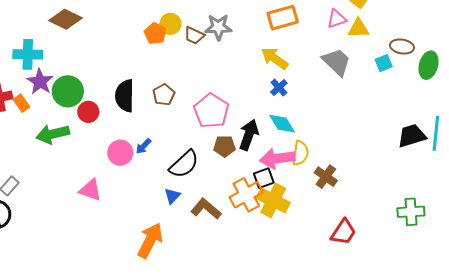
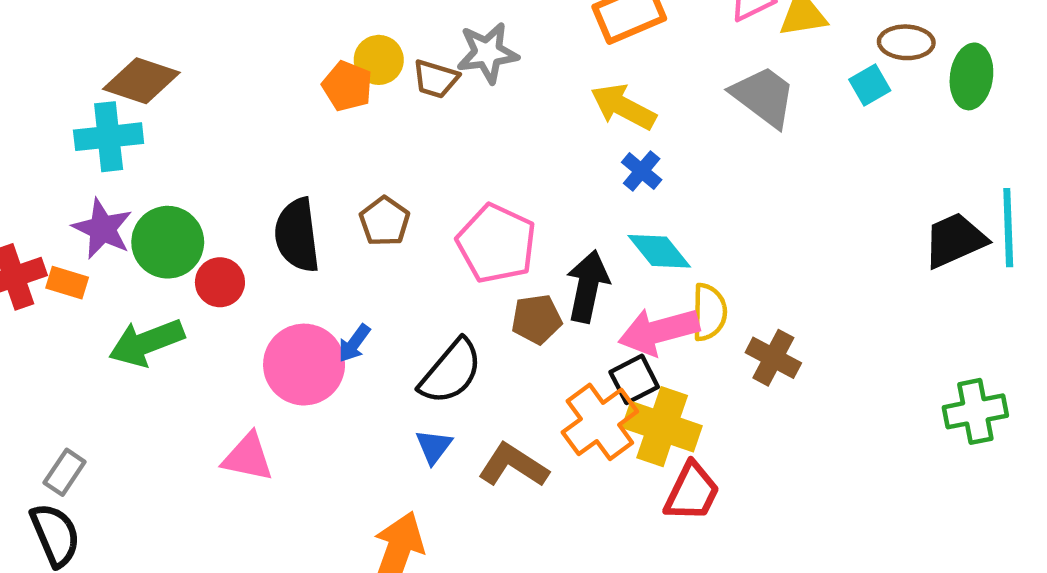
cyan cross: (28, 54) -> (109, 137), moved
orange rectangle: (21, 103) -> (67, 283), turned -30
pink circle: (120, 153) -> (304, 365), size x1.4
red trapezoid: (343, 232) -> (692, 492), moved

